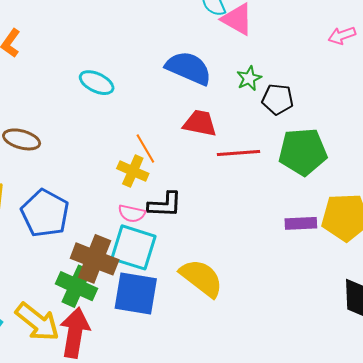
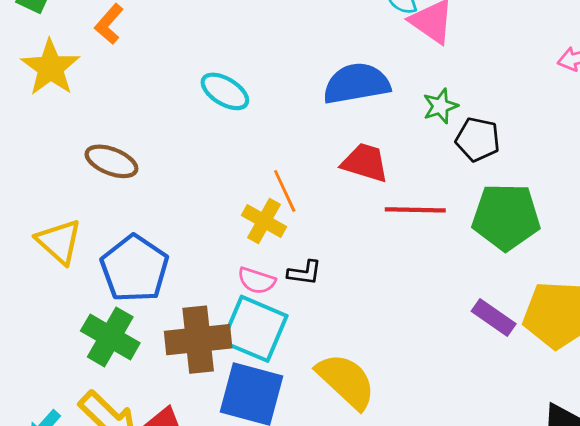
blue semicircle: (189, 68) -> (356, 83), turned -39
black L-shape: (165, 205) -> (305, 273), size x0.7
purple rectangle: (301, 223) -> (494, 318), turned 32
brown cross: (95, 259) -> (198, 340), turned -33
green cross: (77, 286) -> (110, 337), moved

